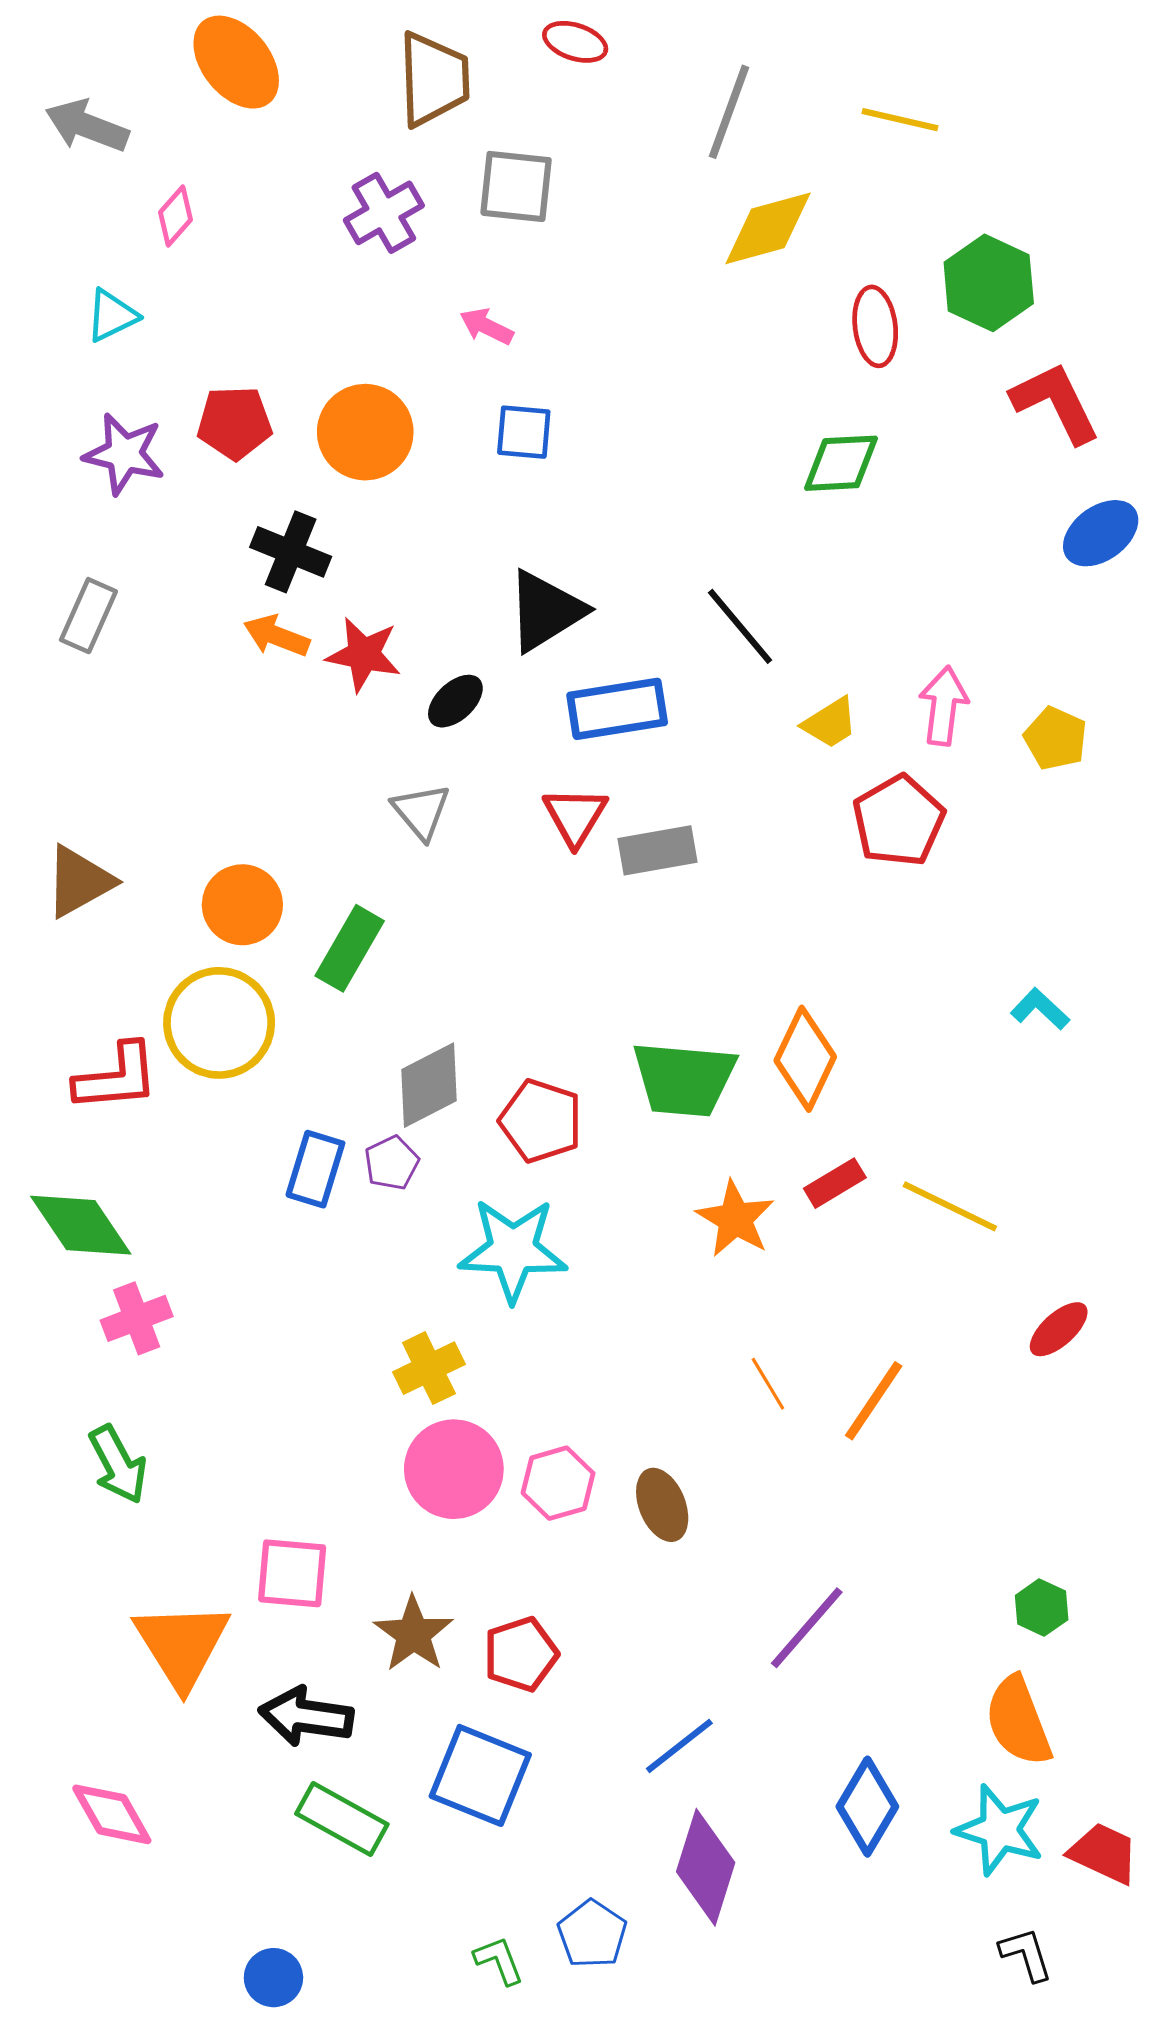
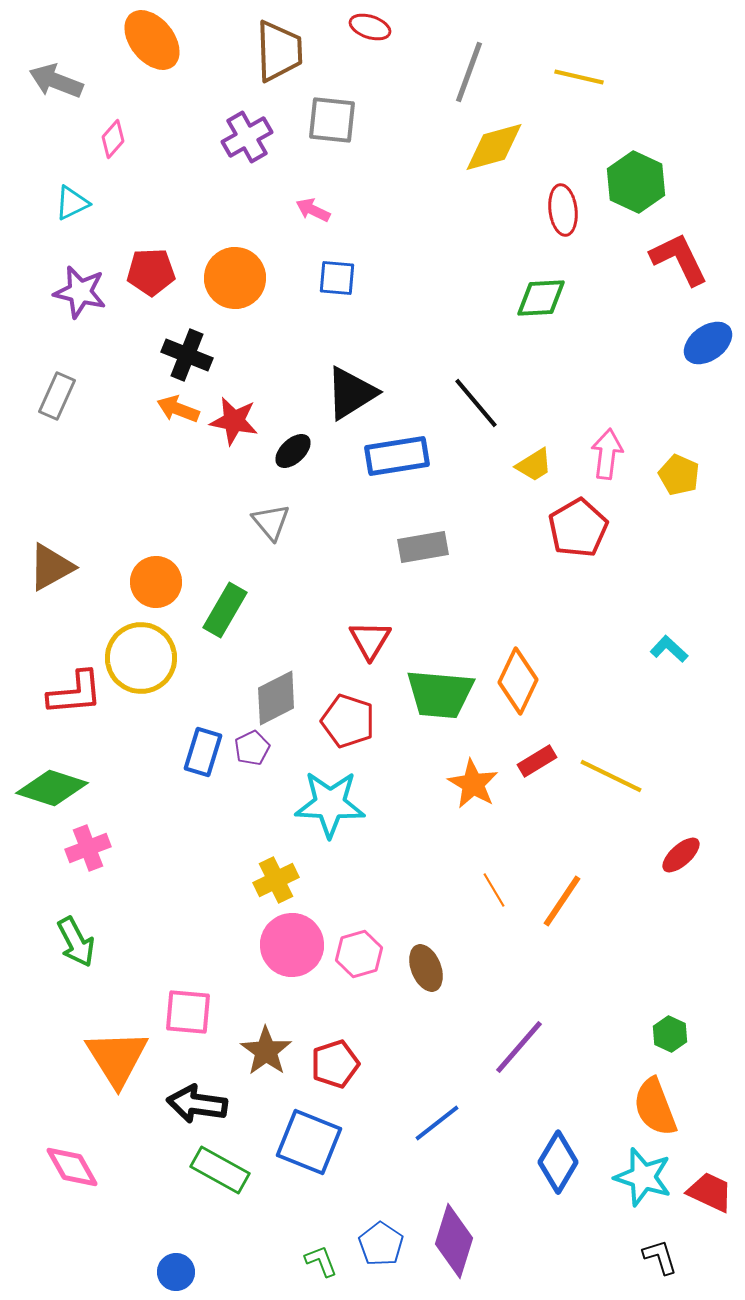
red triangle: (575, 816) -> (370, 640), moved
green diamond: (81, 1225) -> (52, 788), turned -38
purple diamond: (706, 1867) -> (454, 1241), moved

